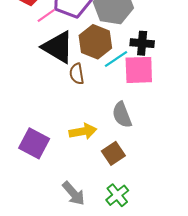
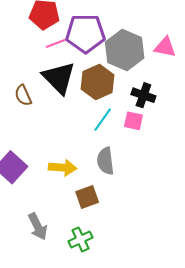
cyan line: (116, 59) -> (103, 120), moved, turned -35
pink square: (139, 70) -> (133, 121), size x0.6
brown semicircle: (77, 74) -> (23, 95), moved, turned -30

